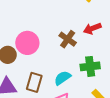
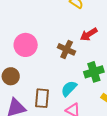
pink circle: (27, 43) -> (26, 45), moved

